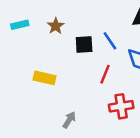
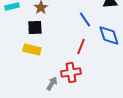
black square: (84, 44) -> (35, 28), moved
red cross: (121, 106) -> (71, 72), moved

